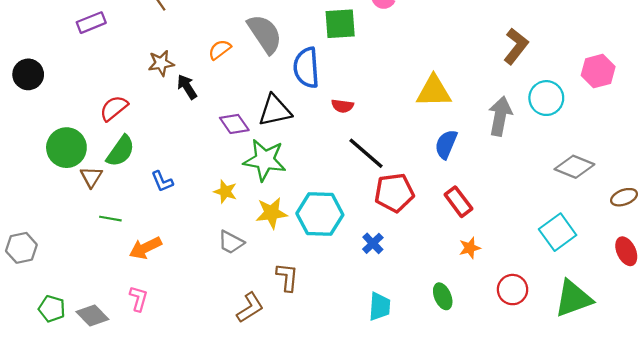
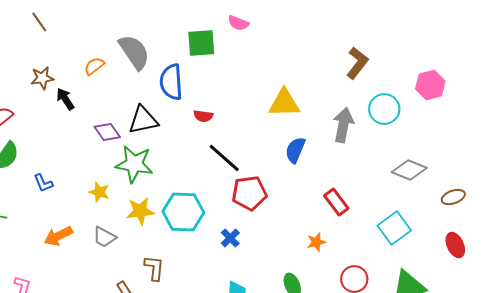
red rectangle: (458, 202) -> (336, 202), moved
orange arrow: (145, 248) -> (58, 236), moved

